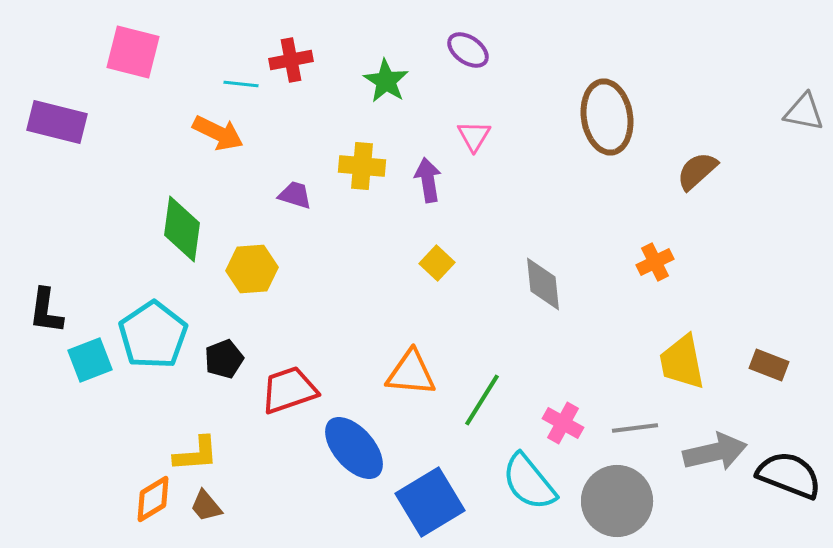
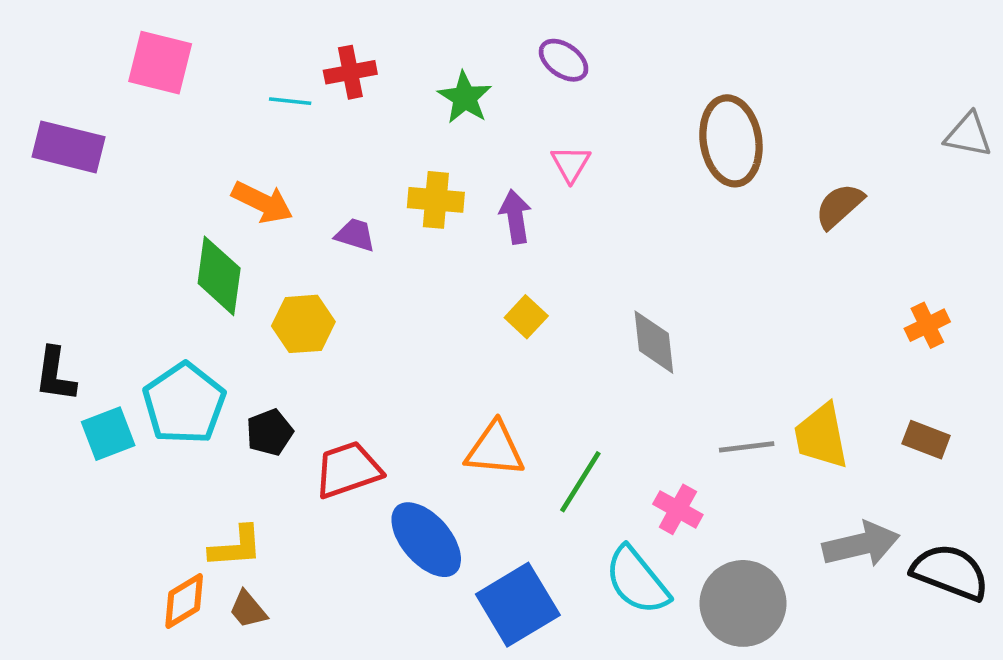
orange arrow: (218, 133) -> (262, 202), moved
orange cross: (655, 262) -> (927, 325), moved
gray line: (635, 428) -> (747, 447), moved

